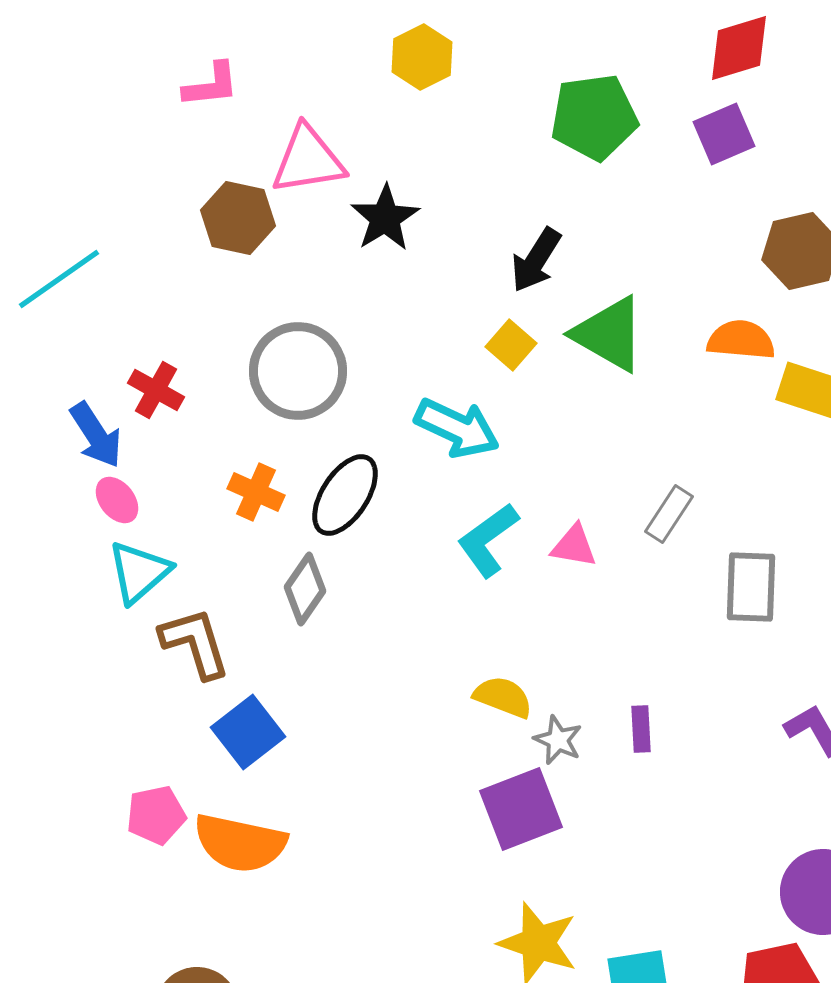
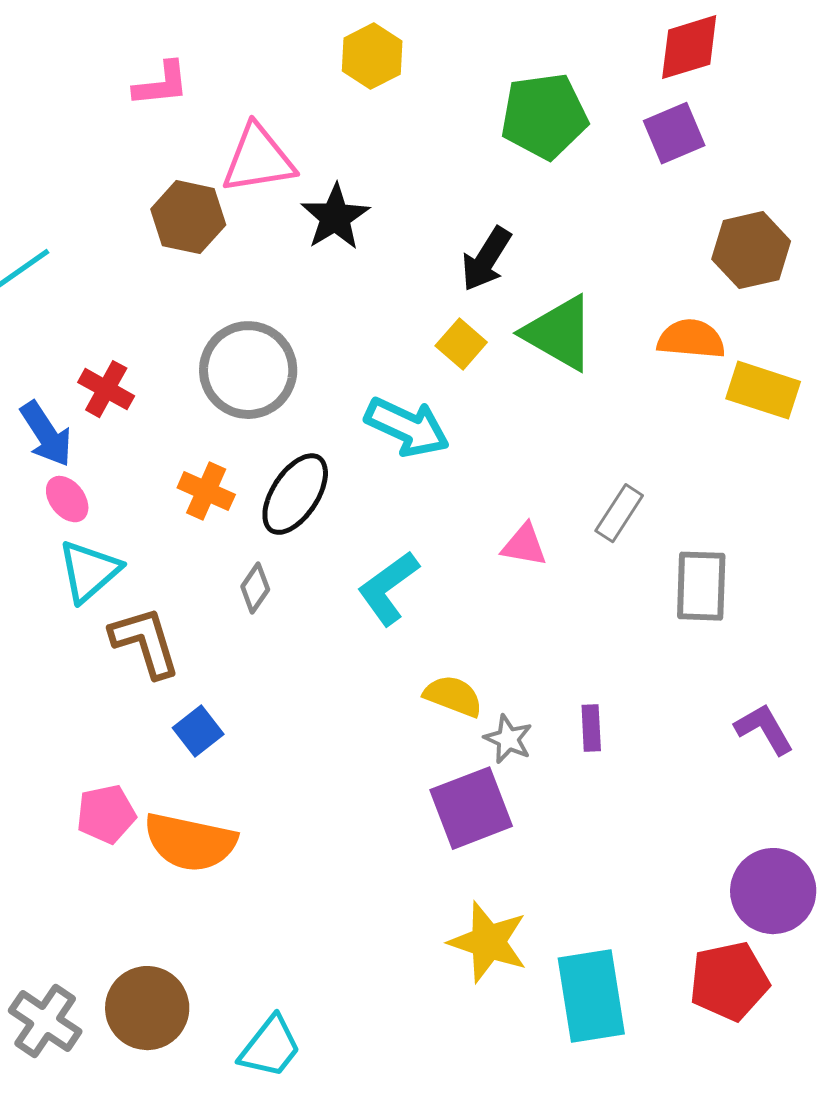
cyan L-shape: (488, 540) -> (388, 588), moved
gray diamond: (305, 589) -> (255, 588), size x0.7
blue square: (248, 732) -> (198, 731), size x0.7

